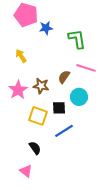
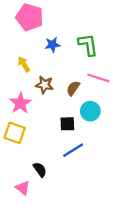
blue star: (46, 28) -> (52, 45), moved
brown star: (41, 86) -> (44, 85), moved
yellow square: (38, 116) -> (15, 133), moved
pink triangle: (26, 171) -> (23, 188), moved

